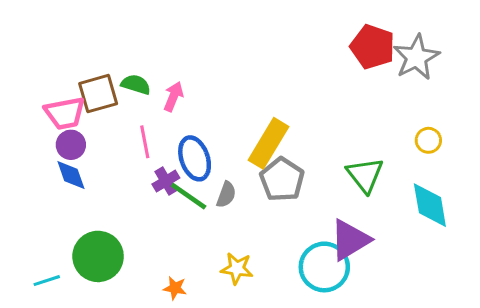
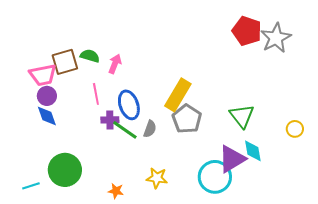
yellow circle: (428, 140) -> (295, 129), moved
purple cross: (166, 181) -> (110, 120), turned 30
cyan diamond: (430, 205) -> (253, 151), moved, size x0.7

